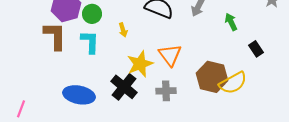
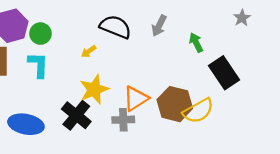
yellow arrow: (123, 30) -> (89, 51), moved, turned 72
black rectangle: (256, 49) -> (224, 73), size x1.8
orange triangle: (170, 55) -> (136, 98), moved, turned 35

